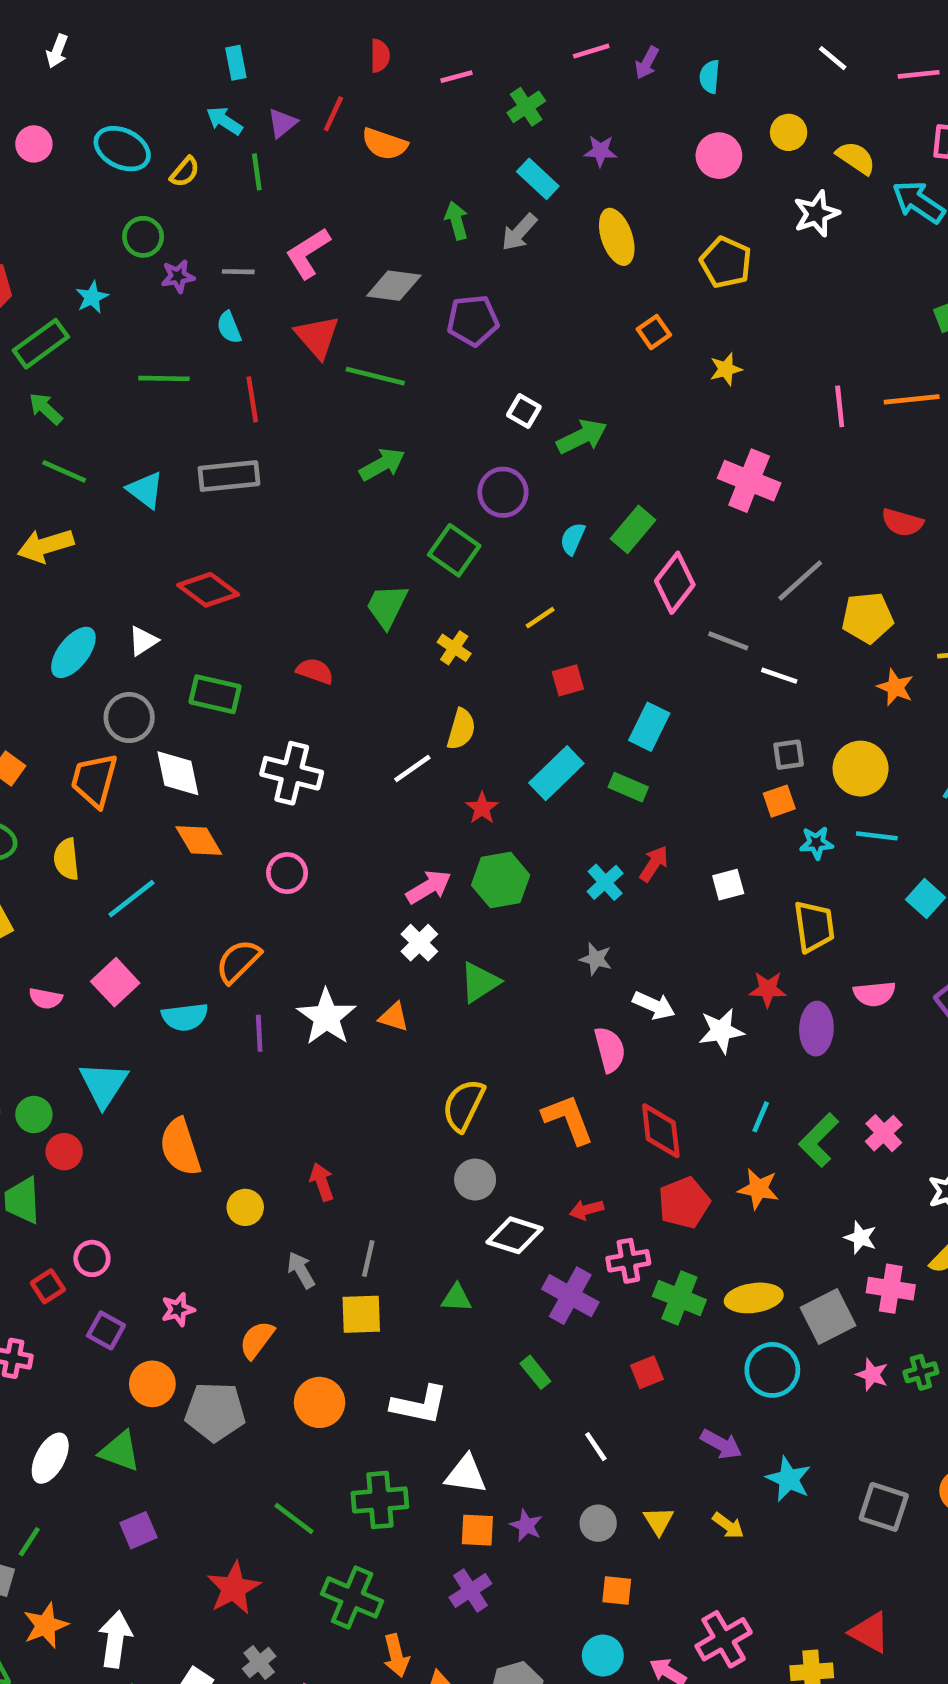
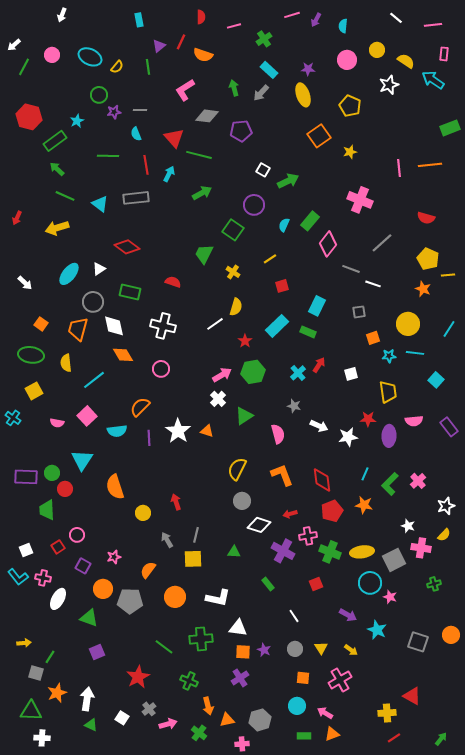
cyan arrow: (224, 121) -> (169, 174), moved, turned 84
purple star: (600, 151) -> (308, 69), moved
pink L-shape: (308, 253) -> (185, 90), moved
orange square: (654, 332) -> (319, 136), size x1.6
yellow pentagon: (867, 618) -> (428, 259), moved, turned 30
gray square: (789, 755) -> (359, 312), moved
pink semicircle: (610, 1050) -> (278, 434), moved
pink star: (872, 1375) -> (390, 597), moved
white ellipse: (50, 1458) -> (58, 599), moved
green cross: (352, 1597) -> (189, 681), size x0.7
pink cross: (724, 1639) -> (340, 680), moved

